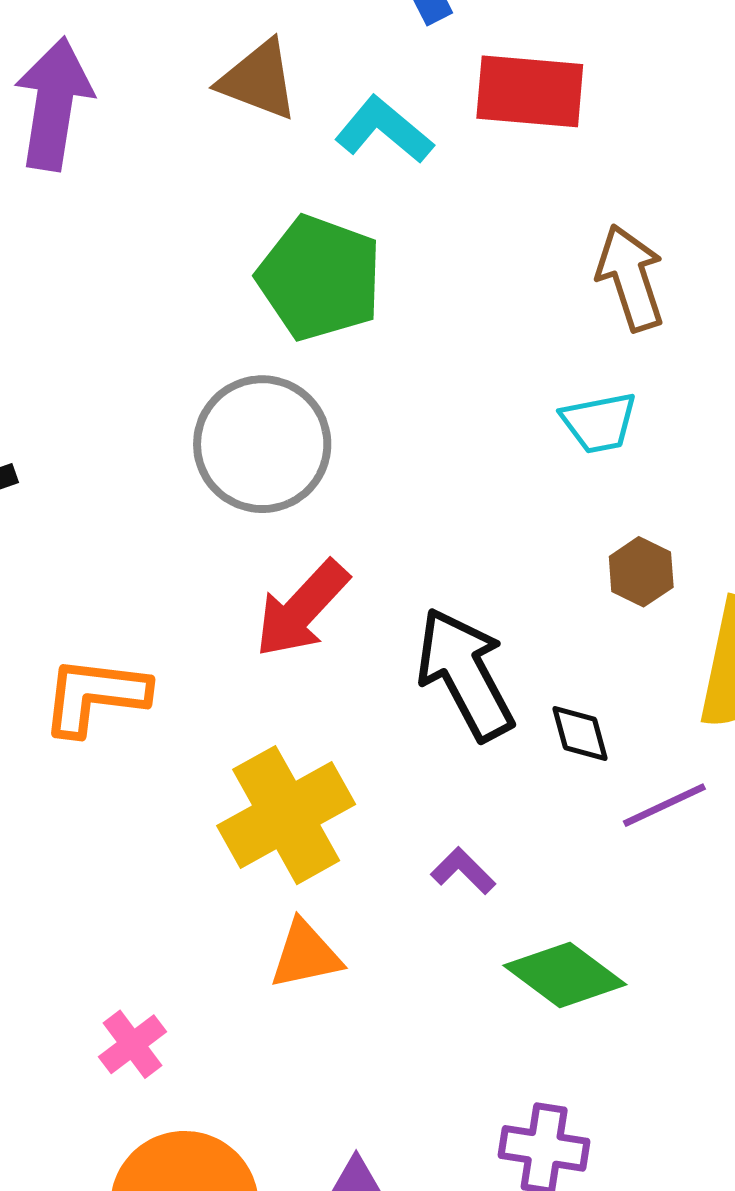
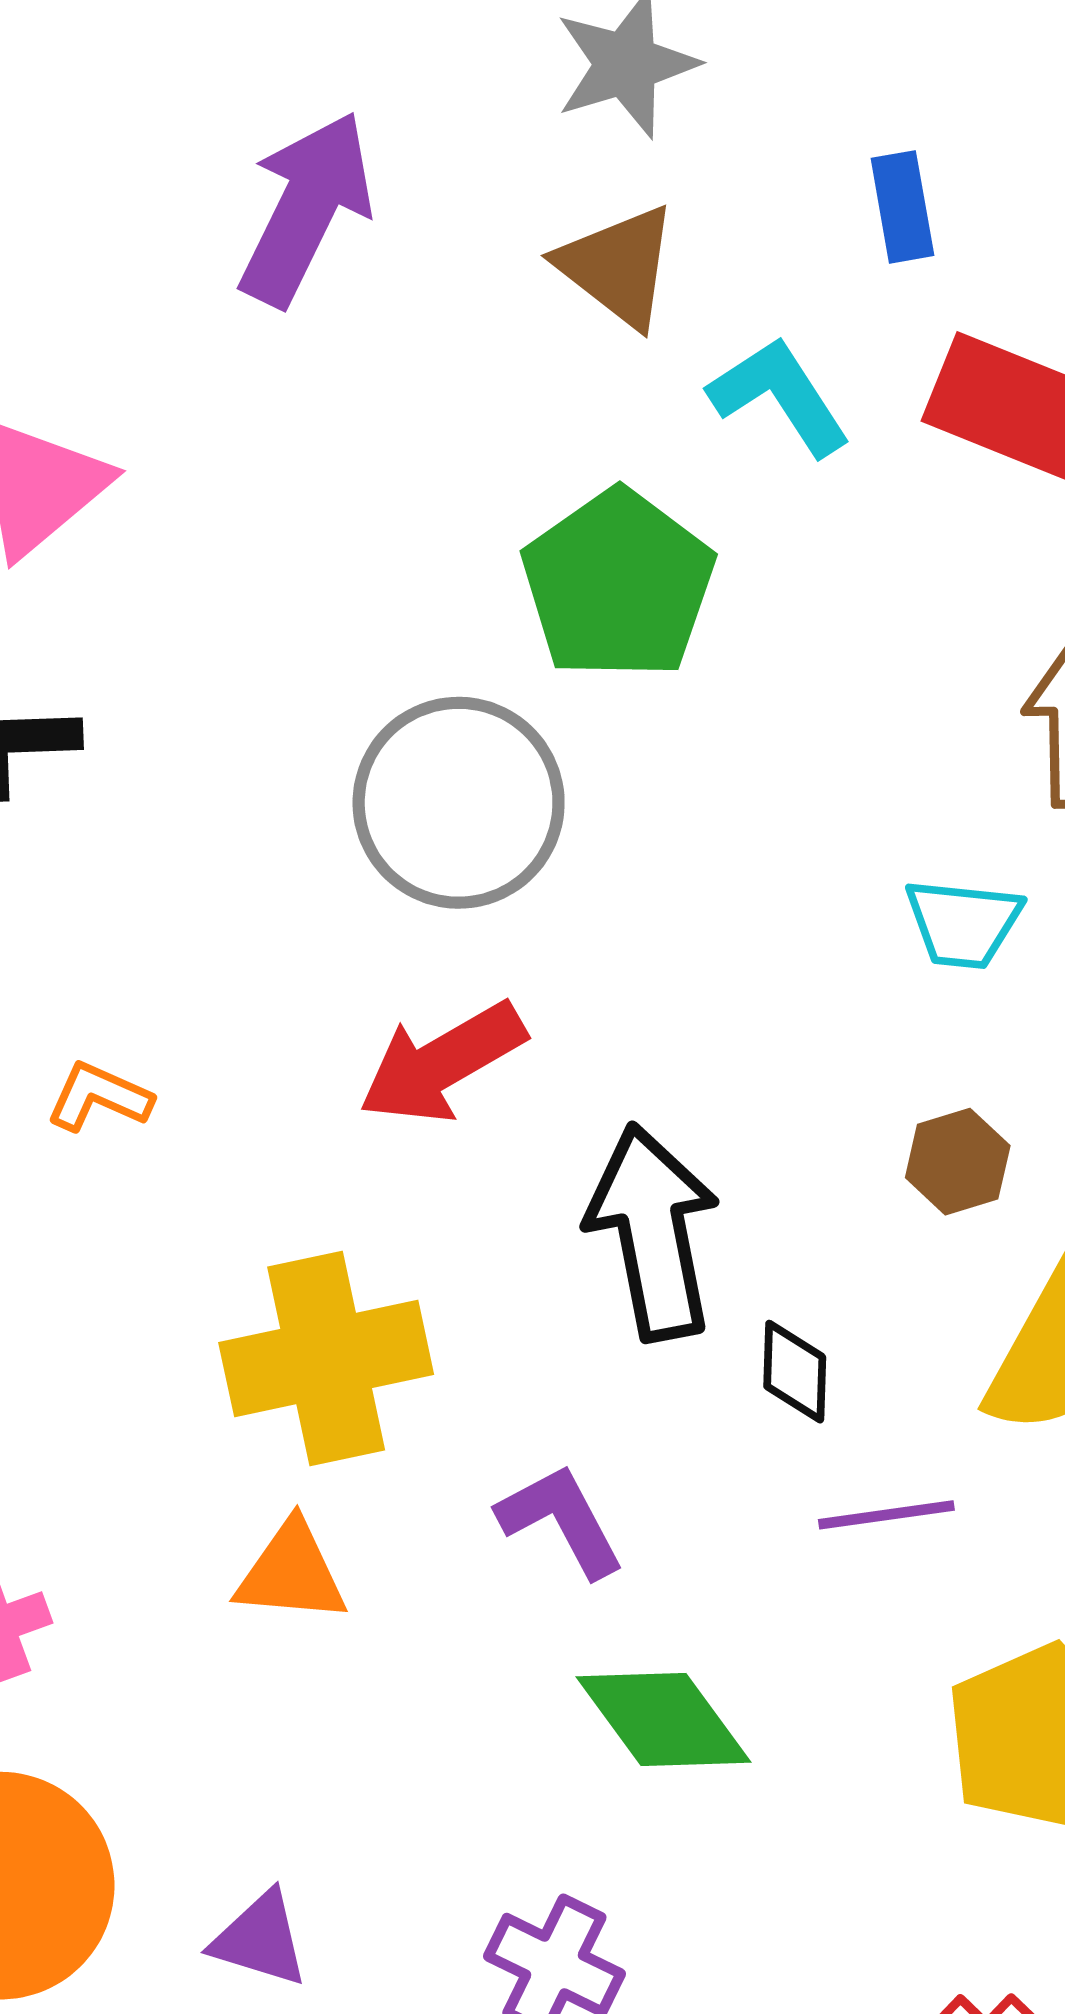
orange L-shape: (95, 696) -> (99, 1097), size x0.6
purple L-shape: (463, 871) -> (561, 1520), size x1.4

